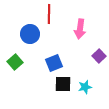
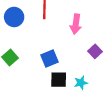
blue circle: (30, 34) -> (14, 17), moved

